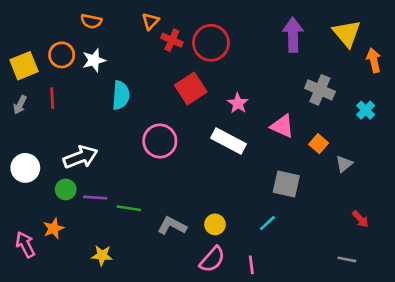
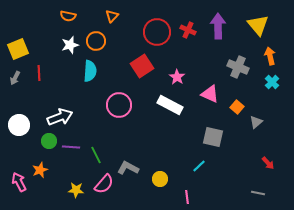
red cross: (172, 40) -> (188, 30), moved
orange circle: (62, 55) -> (96, 41), moved
orange arrow: (374, 60) -> (270, 56), moved
green line: (129, 208) -> (96, 155), turned 54
yellow circle: (215, 224) -> (160, 179), moved
pink semicircle: (212, 259) -> (104, 184), moved

